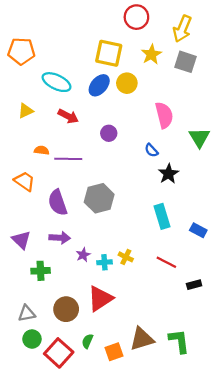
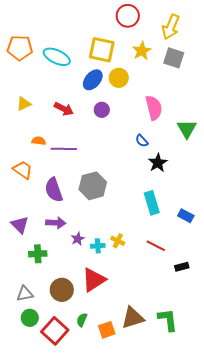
cyan ellipse: (57, 82) -> (57, 57), moved
purple circle: (109, 133) -> (102, 110), moved

